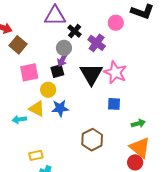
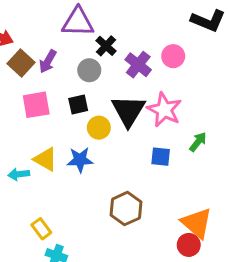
pink circle: (116, 23) -> (173, 56), moved
purple arrow: (63, 59) -> (48, 61), moved
yellow circle: (48, 90) -> (99, 128), moved
green arrow: (138, 124) -> (198, 142), moved, turned -40
yellow rectangle: (36, 155) -> (41, 229), turned 64

